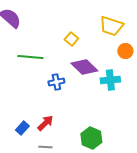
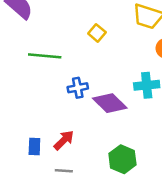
purple diamond: (84, 67) -> (110, 103), moved
blue rectangle: (22, 128) -> (34, 146), turned -40

